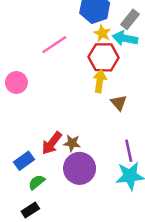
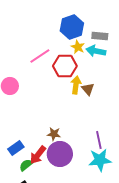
gray rectangle: (130, 19) -> (100, 36), turned 56
red hexagon: (104, 57) -> (65, 66), moved
brown triangle: (119, 103) -> (88, 89), moved
red arrow: (52, 143) -> (38, 155), moved

